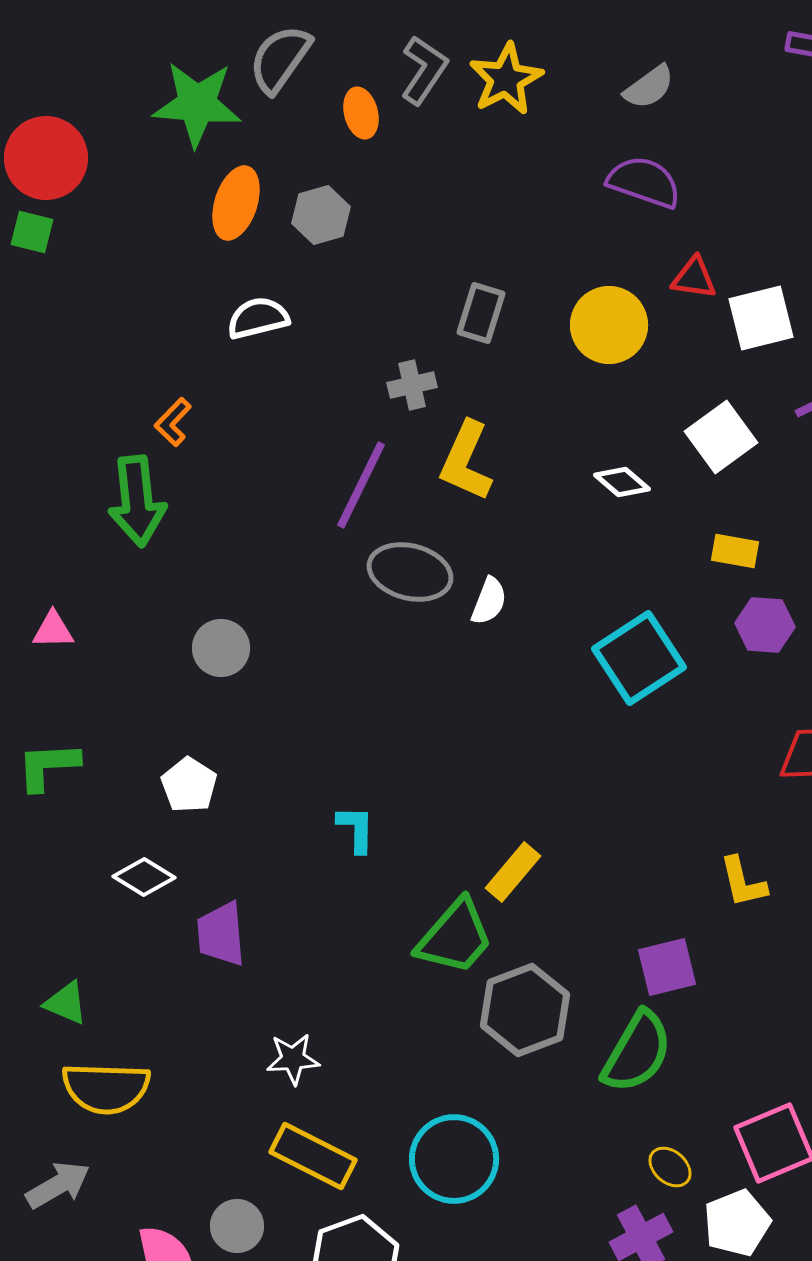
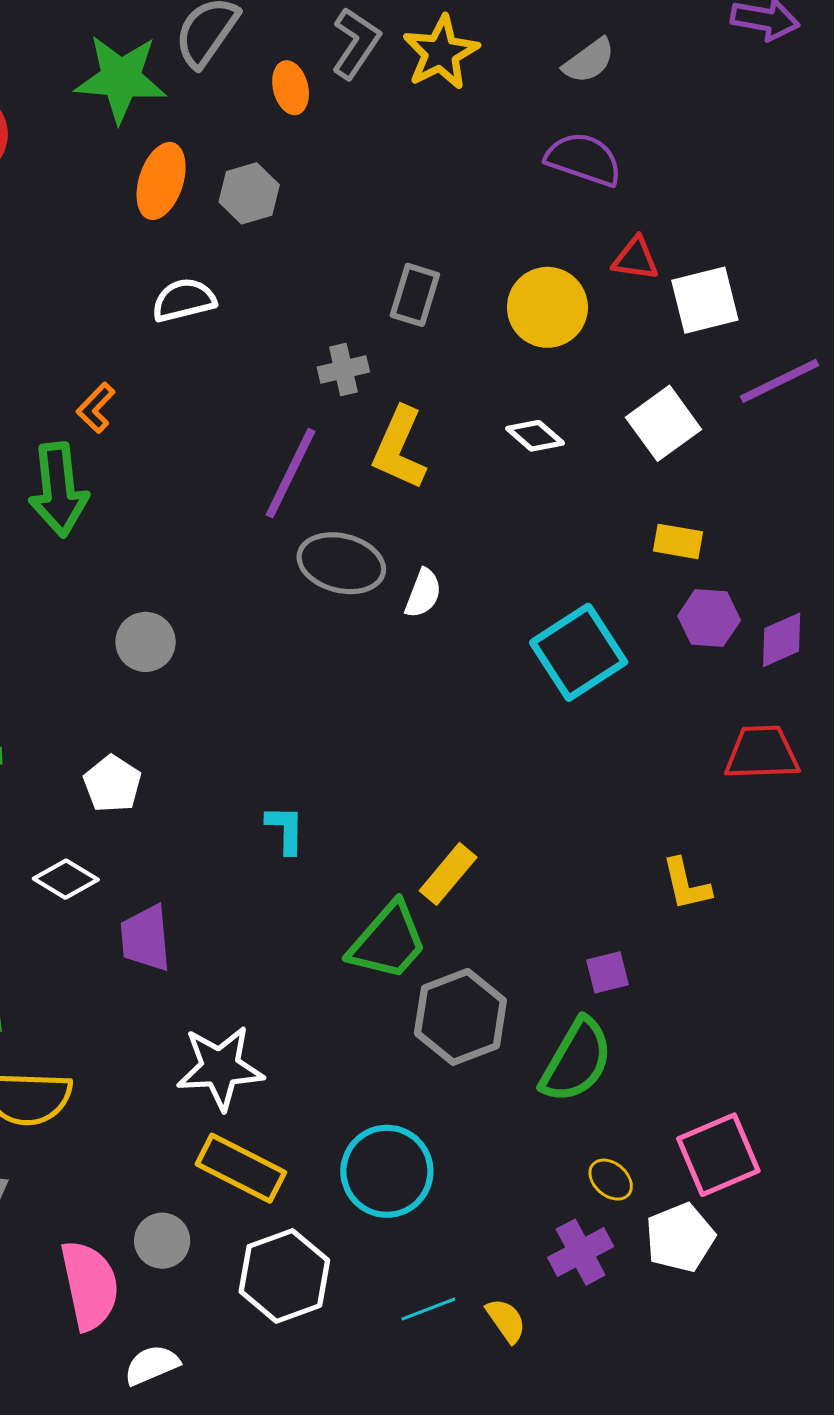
white diamond: (622, 482) -> (535, 436), moved
purple square: (667, 967) -> (608, 972), size x0.7
white star: (293, 1059) -> (220, 1068), size x1.6

